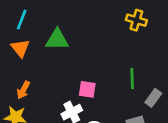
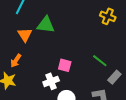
orange triangle: (20, 48) -> (25, 35), moved
green line: (132, 79) -> (100, 61), turned -56

